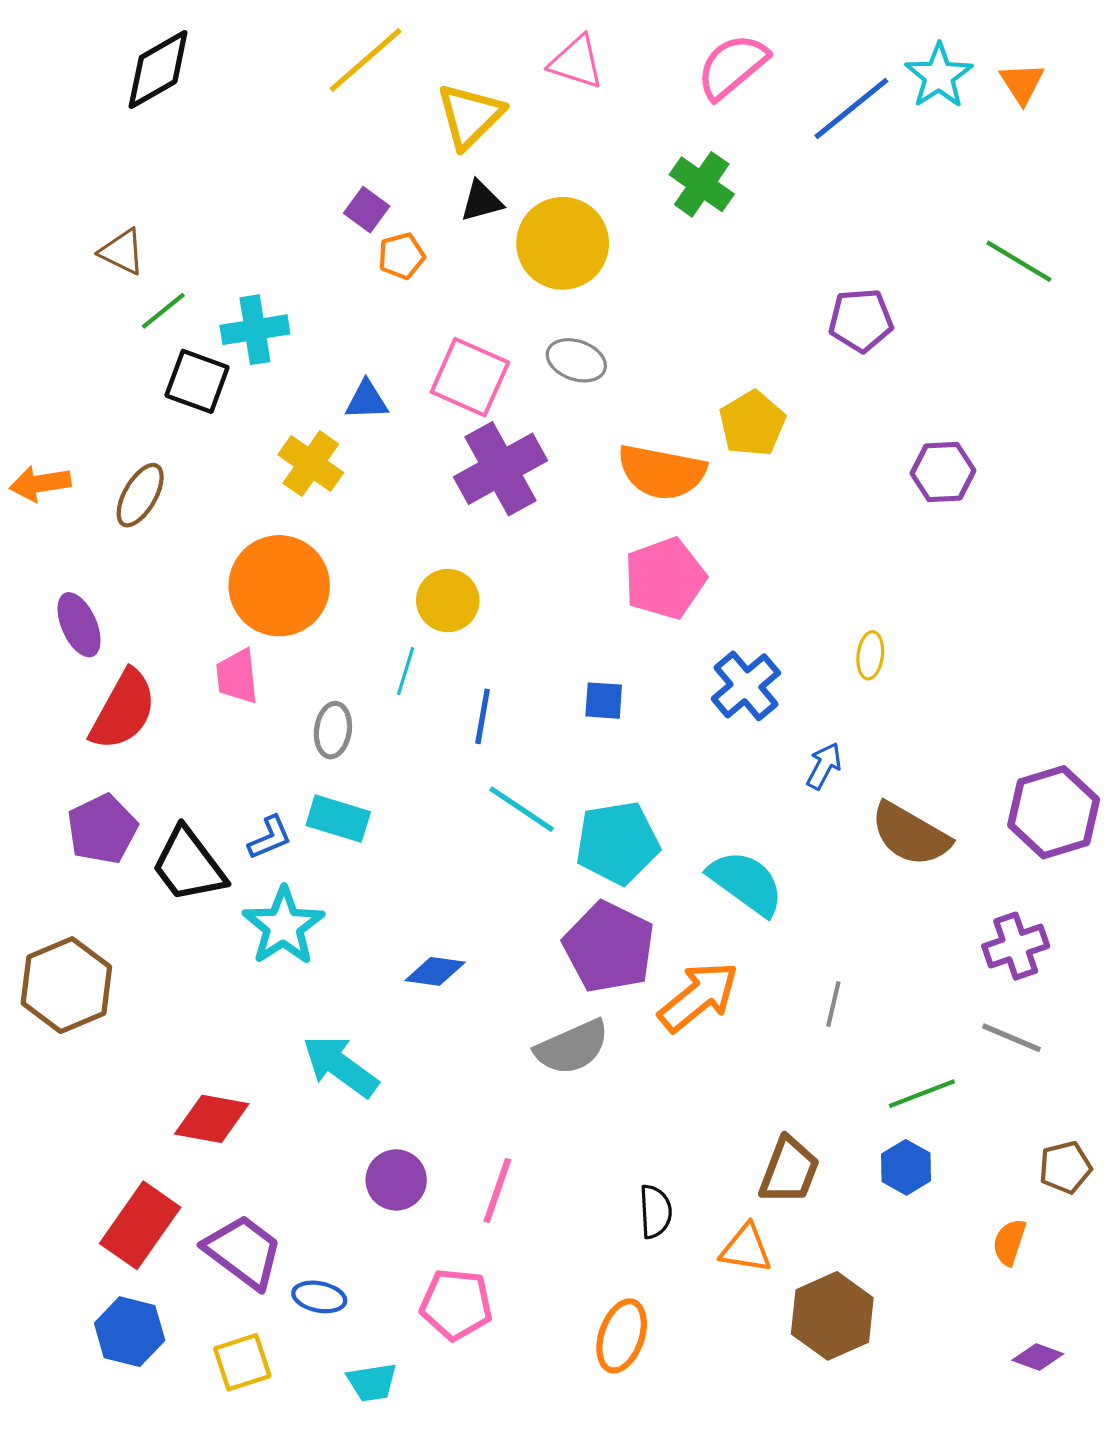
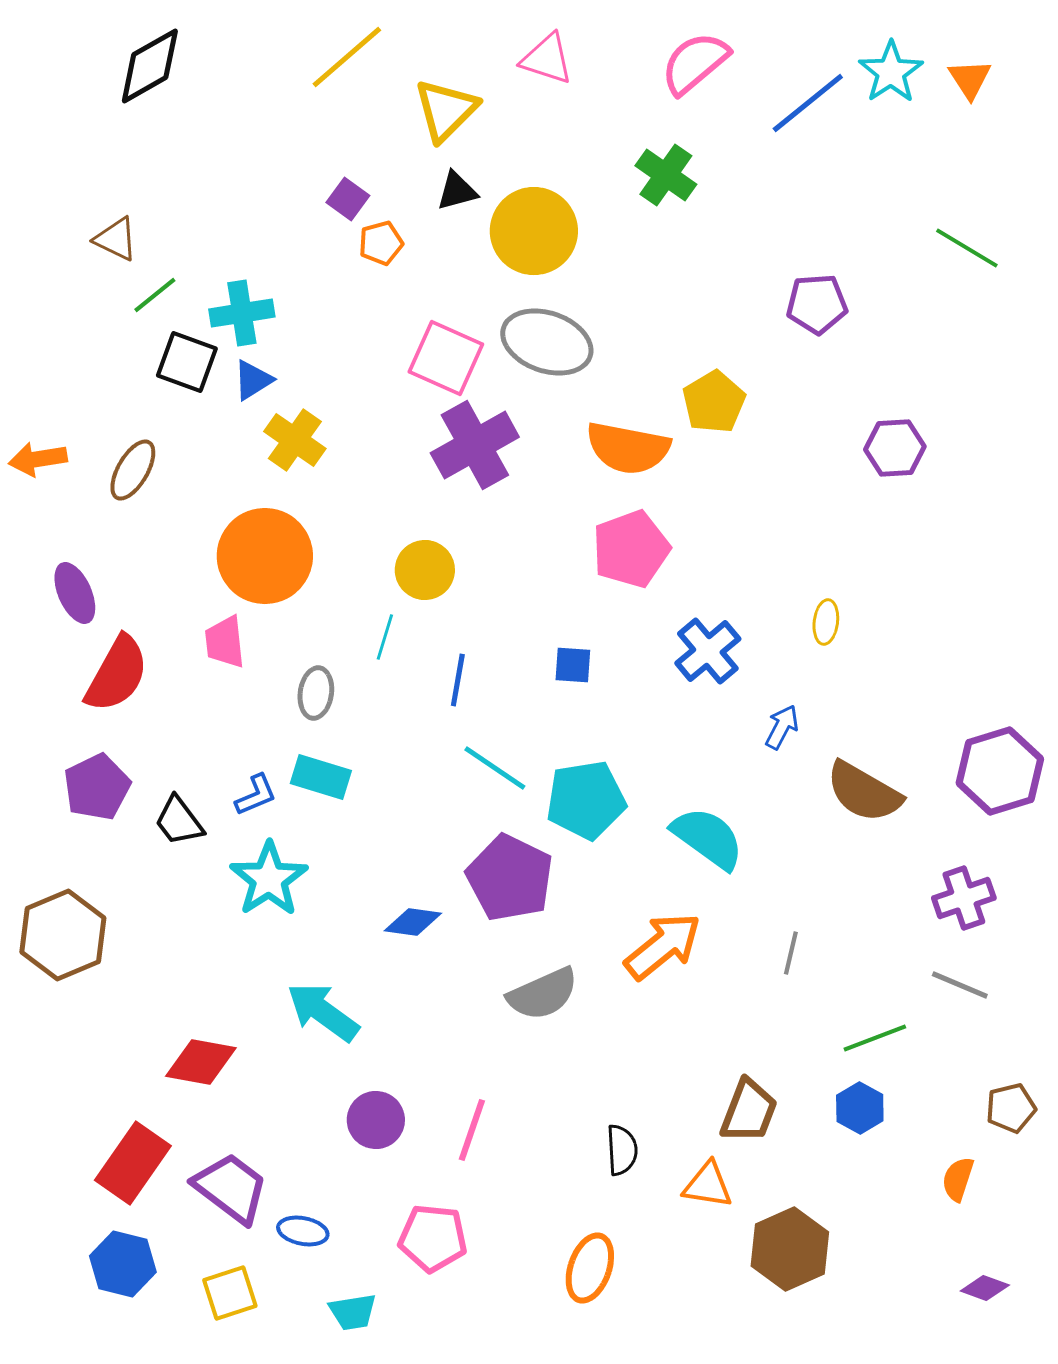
gray ellipse: (576, 360) -> (547, 342), size x1.6
blue triangle: (367, 400) -> (253, 380), moved, turned -30
black trapezoid: (189, 865) -> (179, 821), size x0.7
purple pentagon: (609, 947) -> (510, 878), moved

